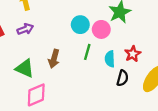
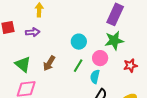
pink circle: (101, 29) -> (100, 58), moved
red star: (133, 54) -> (130, 66), moved

